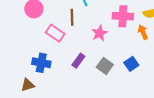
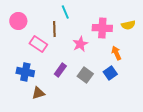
orange arrow: (143, 32) -> (116, 53), moved
brown triangle: (28, 85) -> (38, 93), moved

